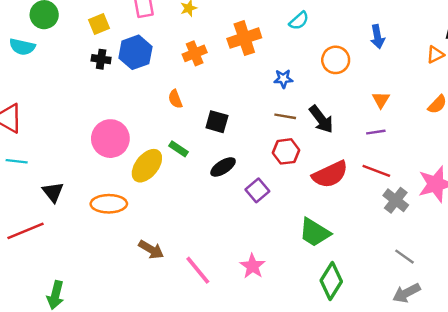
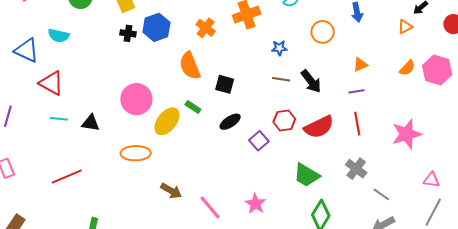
cyan semicircle: (22, 47) -> (59, 36), moved
orange cross: (195, 53) -> (206, 28), turned -30
orange semicircle: (175, 99) -> (190, 66), size x1.8
orange triangle: (381, 100) -> (360, 65), turned 35
red hexagon: (286, 151) -> (284, 121), moved
red line: (376, 171) -> (357, 124), turned 60
black triangle: (53, 192) -> (91, 123), moved, turned -42
gray cross: (396, 200) -> (356, 169), moved

